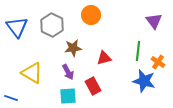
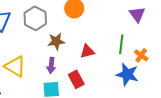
purple arrow: (68, 72) -> (51, 65), turned 35

